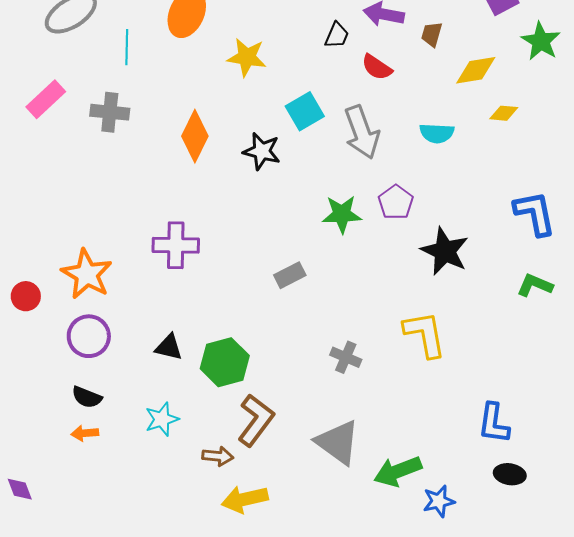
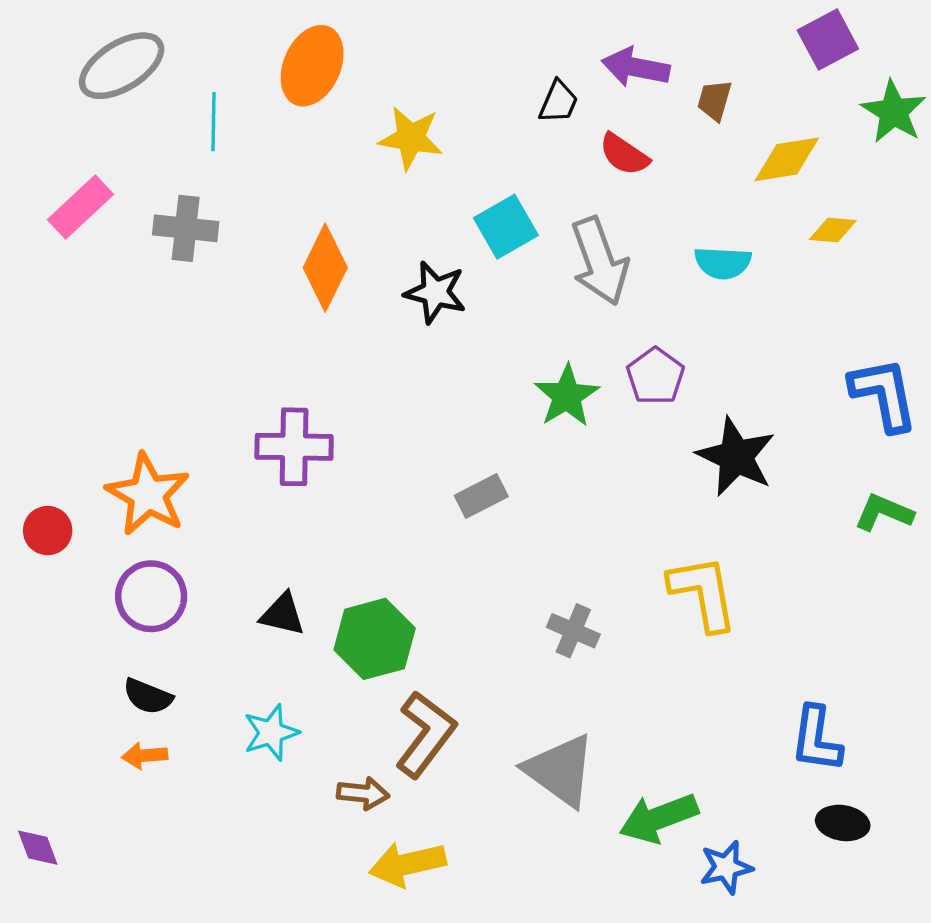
green star: (342, 214) -> (567, 396), turned -30

